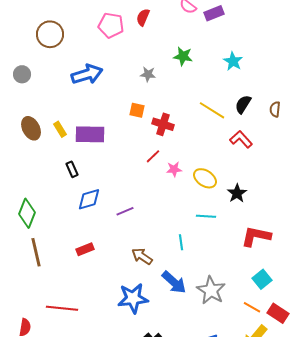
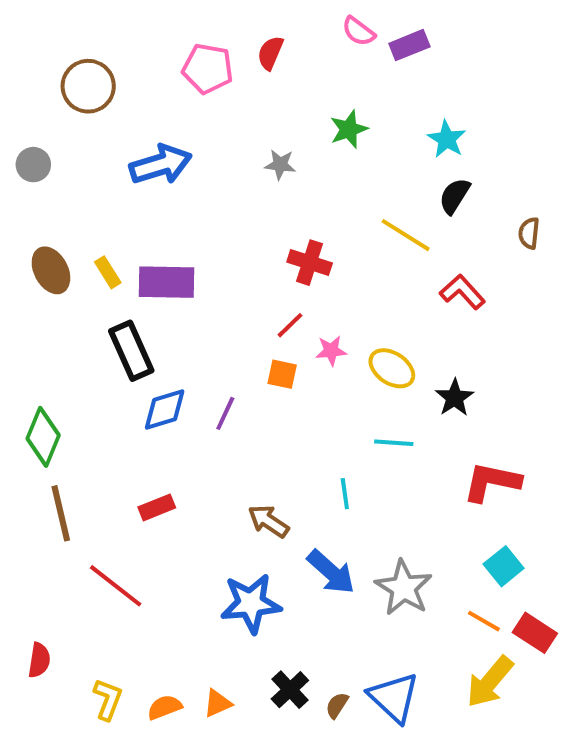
green star: (183, 56) -> (349, 129), turned -30
black semicircle: (243, 104) -> (455, 196), moved
orange square: (137, 110) -> (282, 374), moved
black rectangle: (72, 169) -> (131, 351), size x1.8
purple line: (125, 211) -> (225, 413), moved, turned -42
red line: (62, 308) -> (116, 586), moved, turned 32

